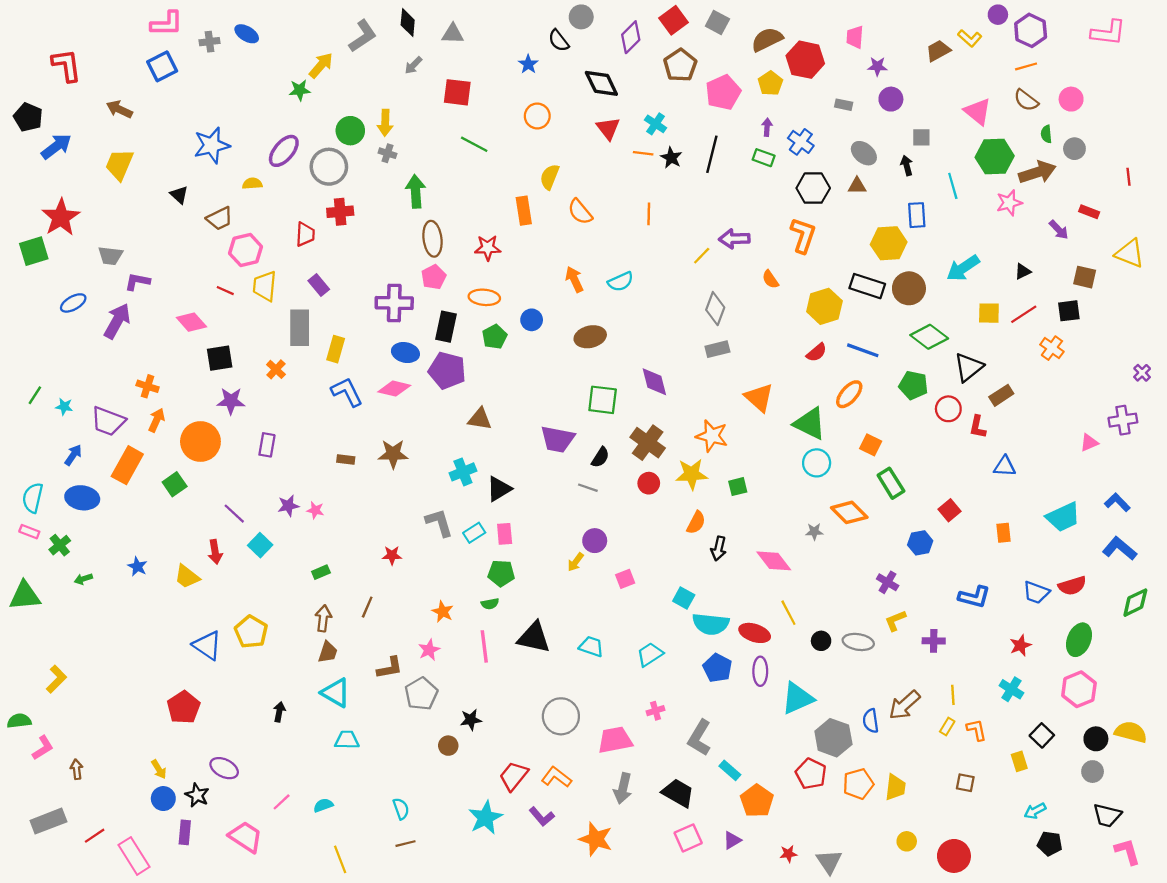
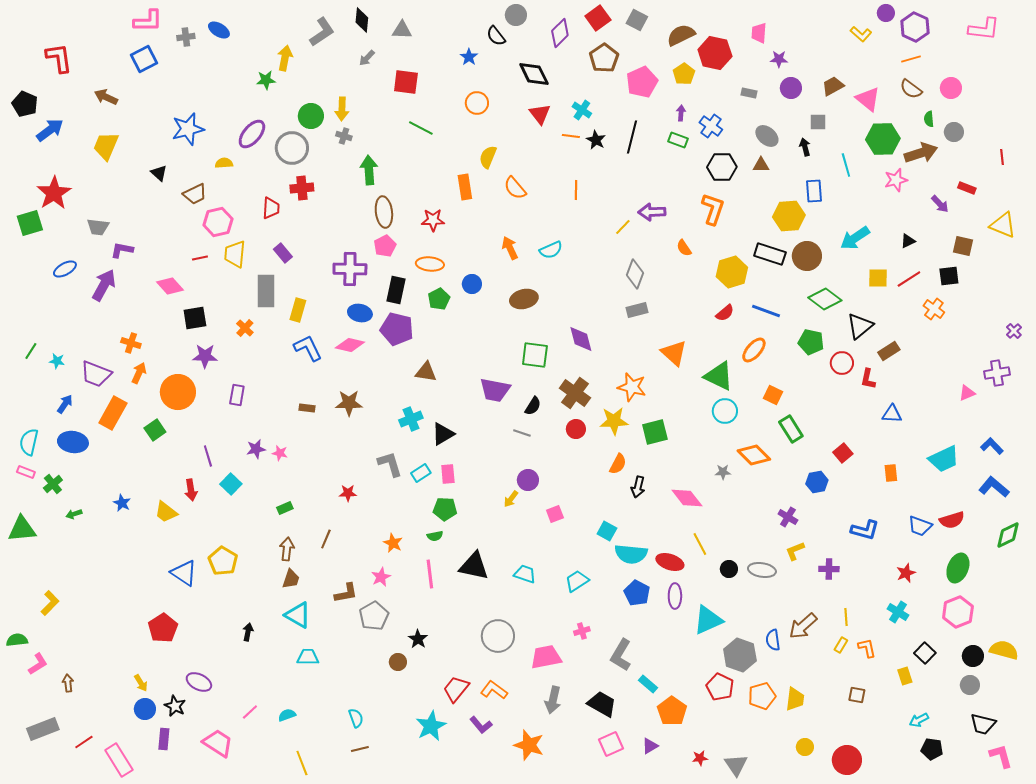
brown trapezoid: (938, 51) -> (833, 86), moved
yellow arrow: (321, 65) -> (285, 58), turned -30
red line: (225, 291) -> (200, 258), turned -35
green square: (738, 487) -> (655, 432), size x1.5
purple line: (234, 514) -> (208, 456), turned 30
black star: (471, 720) -> (418, 639), turned -30

